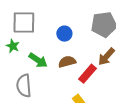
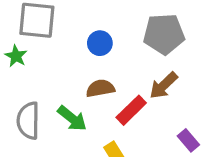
green arrow: (38, 60) -> (72, 118), moved

